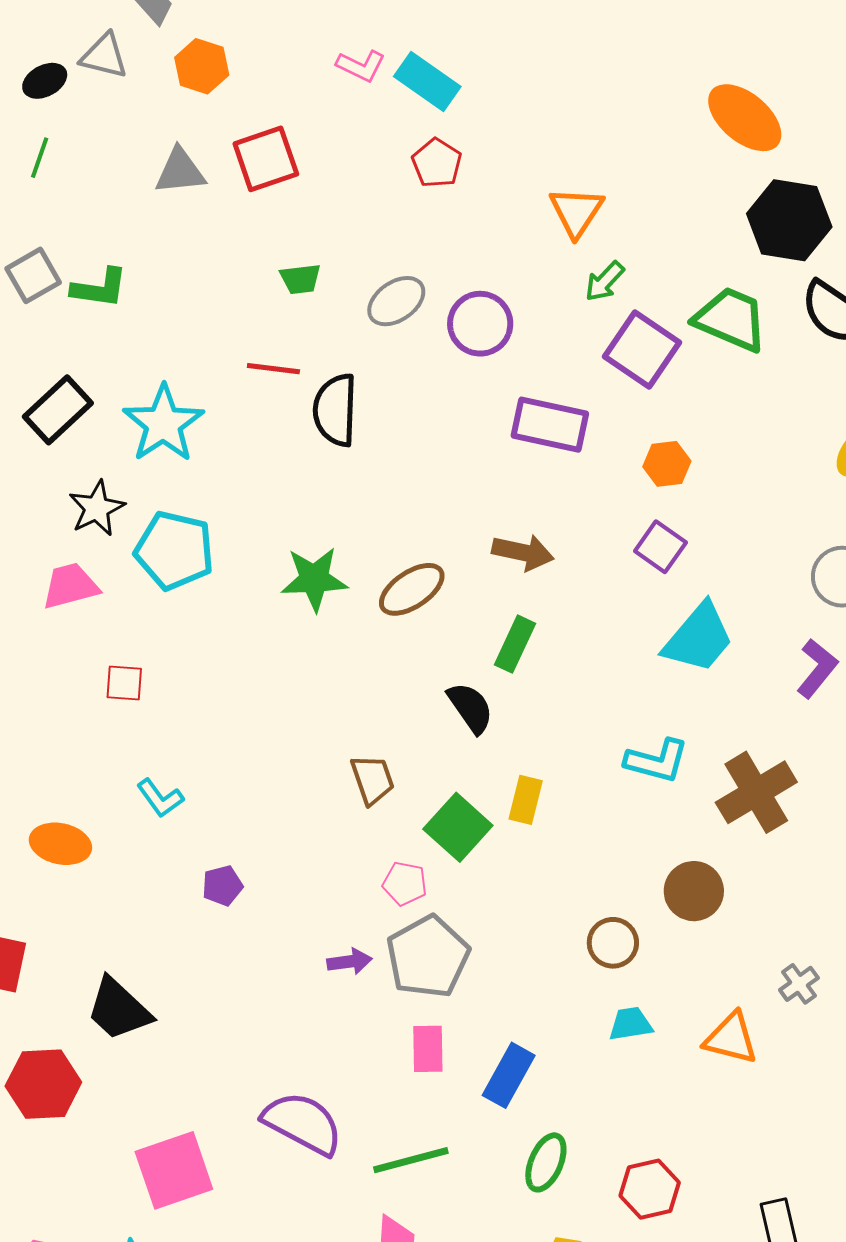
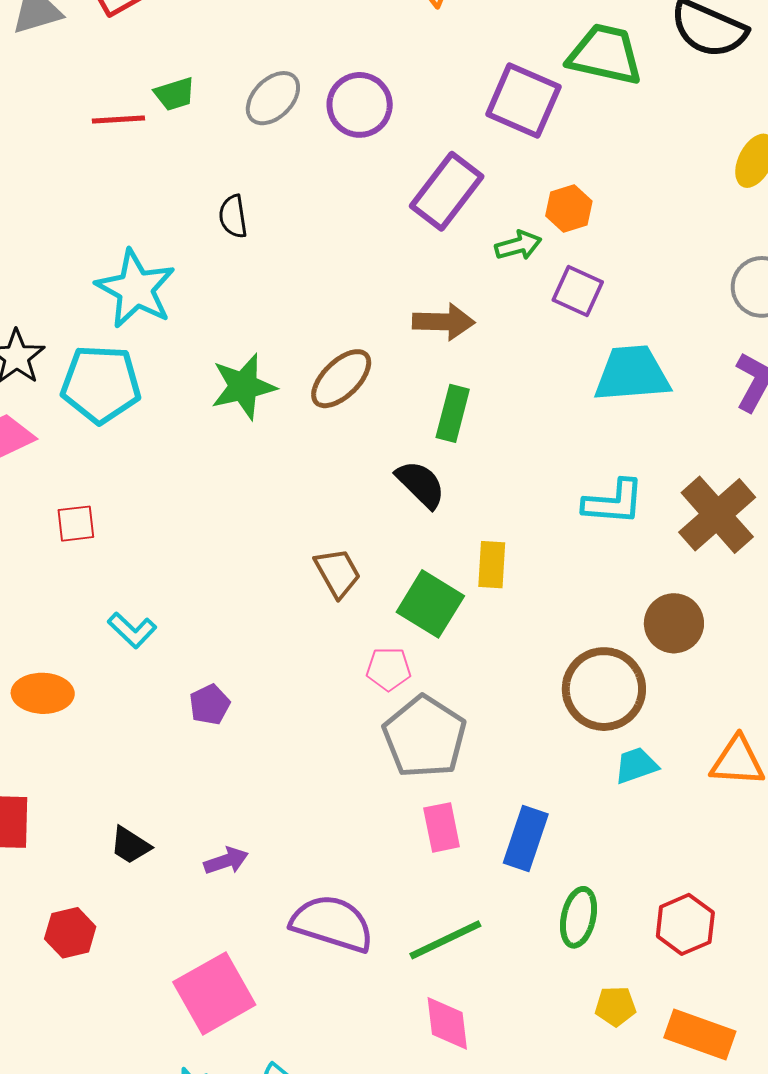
green arrow: (605, 281) -> (518, 245), moved, turned -138
red line: (273, 369) -> (118, 120), moved
black semicircle: (335, 410) -> (233, 216), size x0.6
cyan star: (163, 424) -> (136, 289), moved
purple rectangle: (550, 425) -> (447, 191), turned -54
cyan trapezoid: (699, 638) -> (632, 374), turned -124
brown circle: (613, 943) -> (604, 689), size x1.6
purple arrow: (350, 962) -> (226, 861), moved
black trapezoid: (119, 1009) -> (130, 845), size x0.6
red hexagon: (43, 1084) -> (70, 933), size x0.7

